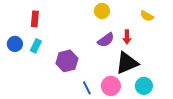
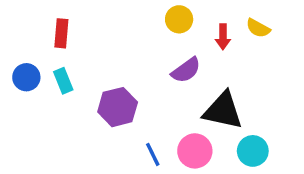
red arrow: (127, 37) -> (223, 37), moved
cyan rectangle: (36, 46) -> (63, 81), turned -48
black triangle: (127, 63) -> (223, 111), turned 35

